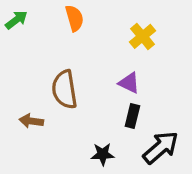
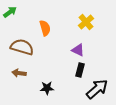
orange semicircle: (74, 18) -> (45, 28), moved
brown semicircle: (64, 89) -> (22, 47), moved, turned 115
black star: (103, 154) -> (47, 88), moved

